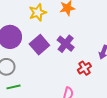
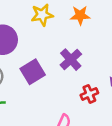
purple square: (39, 45) -> (33, 72), moved

